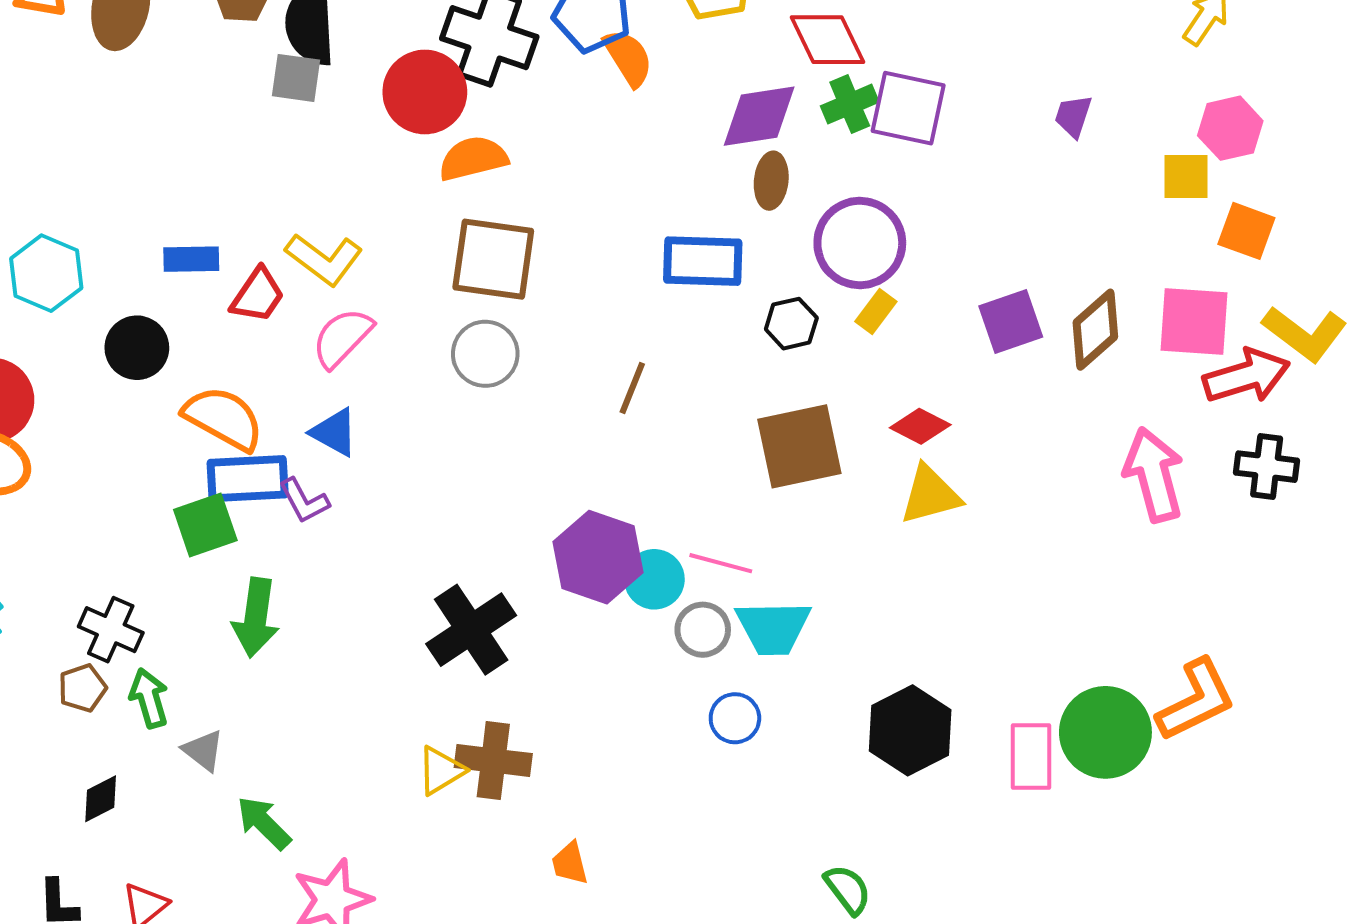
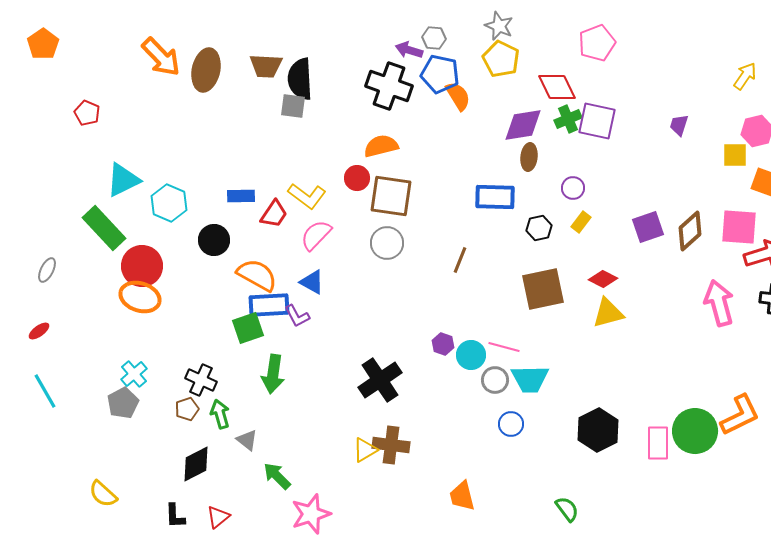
red circle: (425, 92) -> (357, 178), moved, size x0.6
purple circle: (860, 243) -> (573, 188), size x0.5
purple hexagon: (598, 557) -> (443, 344), size x0.5
black diamond: (101, 799) -> (196, 464), size x1.5
orange trapezoid: (570, 863) -> (462, 496), moved, size x1.4

